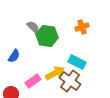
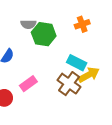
gray semicircle: (33, 27) -> (28, 24), turned 136
yellow arrow: (55, 73) -> (89, 75), moved

